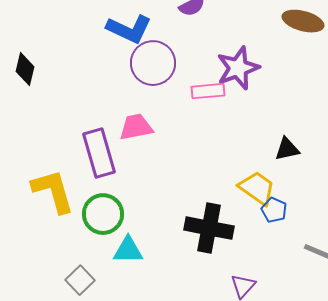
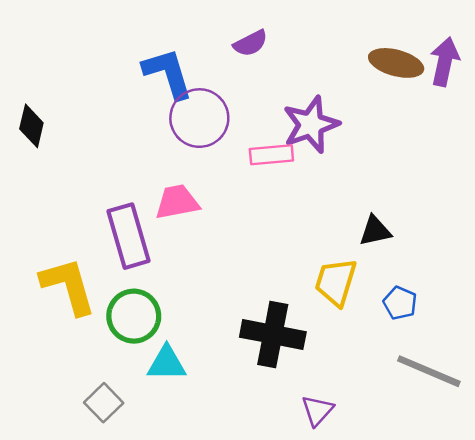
blue L-shape: (129, 29) -> (168, 73), turned -132
yellow trapezoid: (257, 188) -> (336, 282), turned -108
blue pentagon: (274, 210) -> (400, 303), moved

